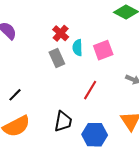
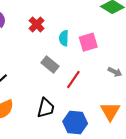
red cross: (61, 33) -> (37, 24), moved
gray rectangle: (57, 58) -> (50, 64), moved, turned -30

